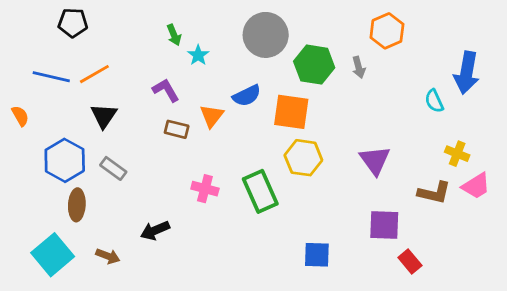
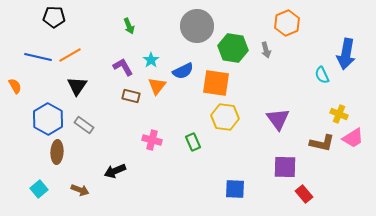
cyan star: (198, 55) -> (151, 60), moved
green rectangle: (260, 191) -> (193, 142), size x0.6
cyan square: (53, 255) -> (39, 189), size x0.6

